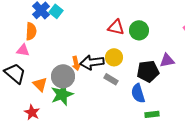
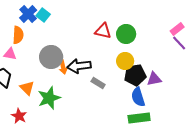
yellow circle: (114, 57) -> (125, 61), moved
purple triangle: (167, 60) -> (154, 79), moved
gray circle: (63, 76) -> (51, 57), moved
blue semicircle: (138, 93) -> (138, 97), moved
green rectangle: (152, 114) -> (139, 118), size x1.5

